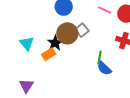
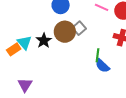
black star: (55, 43) -> (44, 41), moved
orange rectangle: (49, 54) -> (14, 49), moved

